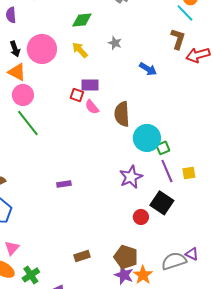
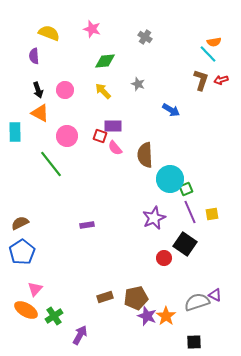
pink circle: (42, 49) -> (65, 90), size x0.6
red arrow: (198, 55) -> (221, 80), moved, size x0.6
pink circle: (23, 95) -> (67, 136), moved
brown pentagon: (126, 257) -> (136, 298), moved, turned -30

